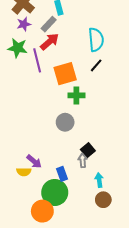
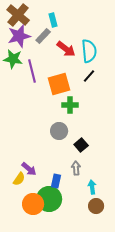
purple star: (24, 24) -> (19, 36), size x1.6
red arrow: (50, 42) -> (66, 49), moved, turned 78
black square: (88, 150) -> (81, 145), moved
yellow semicircle: (24, 172) -> (19, 179), turned -56
blue rectangle: (62, 174) -> (56, 181), turned 32
orange circle: (42, 211) -> (33, 204), moved

